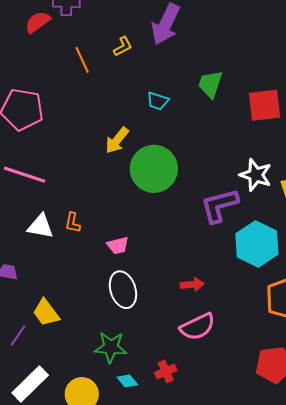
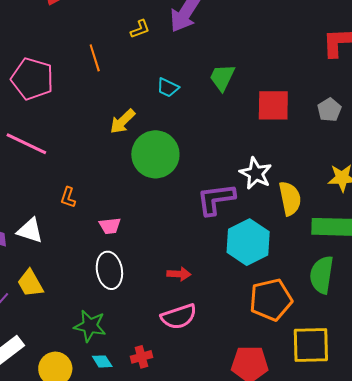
orange line: (82, 60) -> (95, 58), moved
white triangle: (40, 226) -> (30, 231), moved

